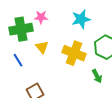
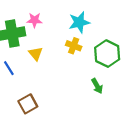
yellow cross: (74, 53) -> (74, 46), moved, size x0.6

